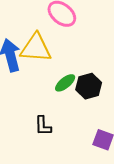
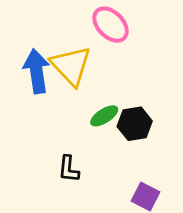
yellow triangle: (36, 48) -> (71, 66), turned 36

